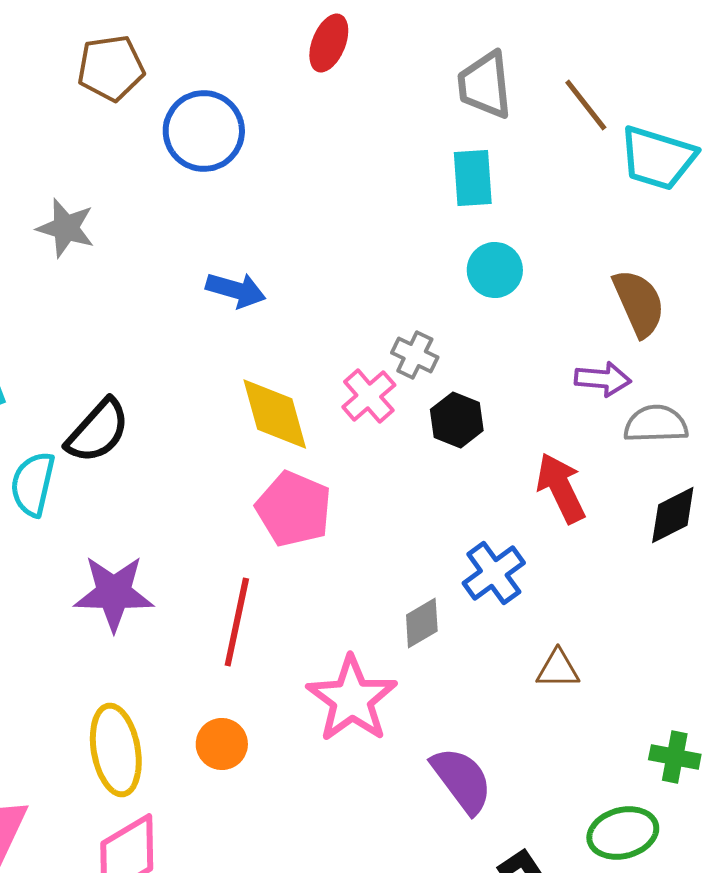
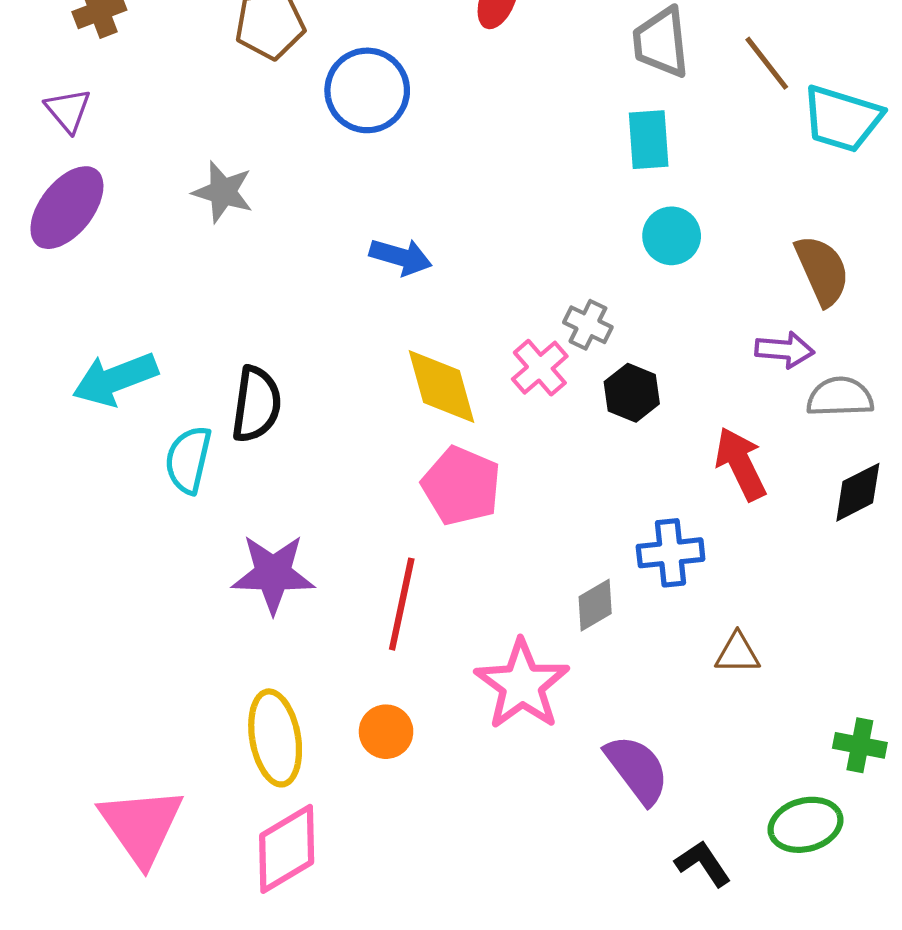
black semicircle: (98, 431) -> (256, 404), turned -34
blue cross: (494, 573) -> (671, 553), turned 30

